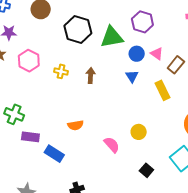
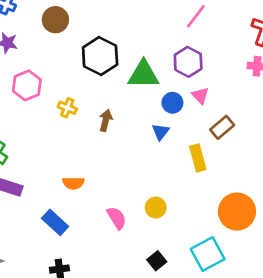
pink triangle: (157, 54) -> (200, 96), moved
blue rectangle: (54, 154) -> (55, 222), moved

